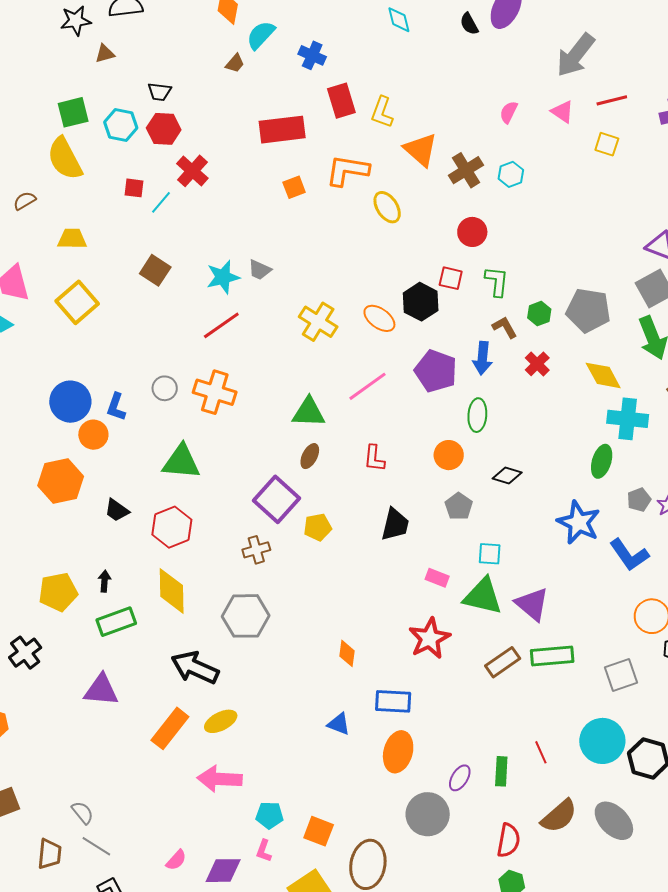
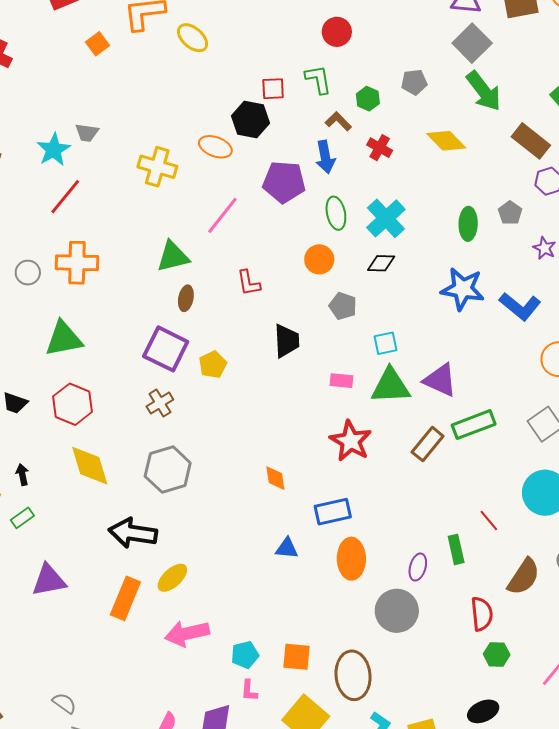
red circle: (472, 232) -> (337, 32), moved
gray pentagon: (588, 310) -> (414, 82), size x0.6
cyan cross: (628, 419) -> (386, 218), moved, turned -33
gray pentagon: (639, 500) -> (510, 213), moved
green rectangle: (116, 622) -> (22, 518), moved, size x0.6

